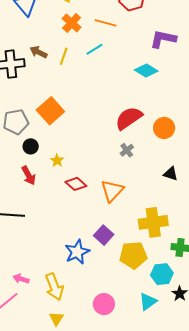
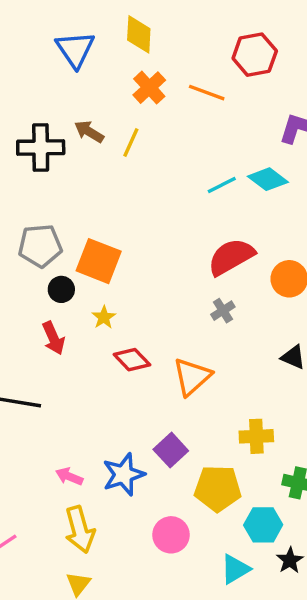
cyan line: (94, 49) -> (222, 185), moved
orange square: (50, 111) -> (99, 261), moved, turned -32
yellow cross: (153, 222) -> (256, 436), size x0.7
pink arrow: (21, 279) -> (69, 476), moved
pink circle: (104, 304) -> (171, 535), moved

